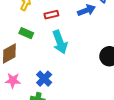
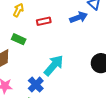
cyan arrow: (60, 42) -> (54, 65), moved, turned -120

